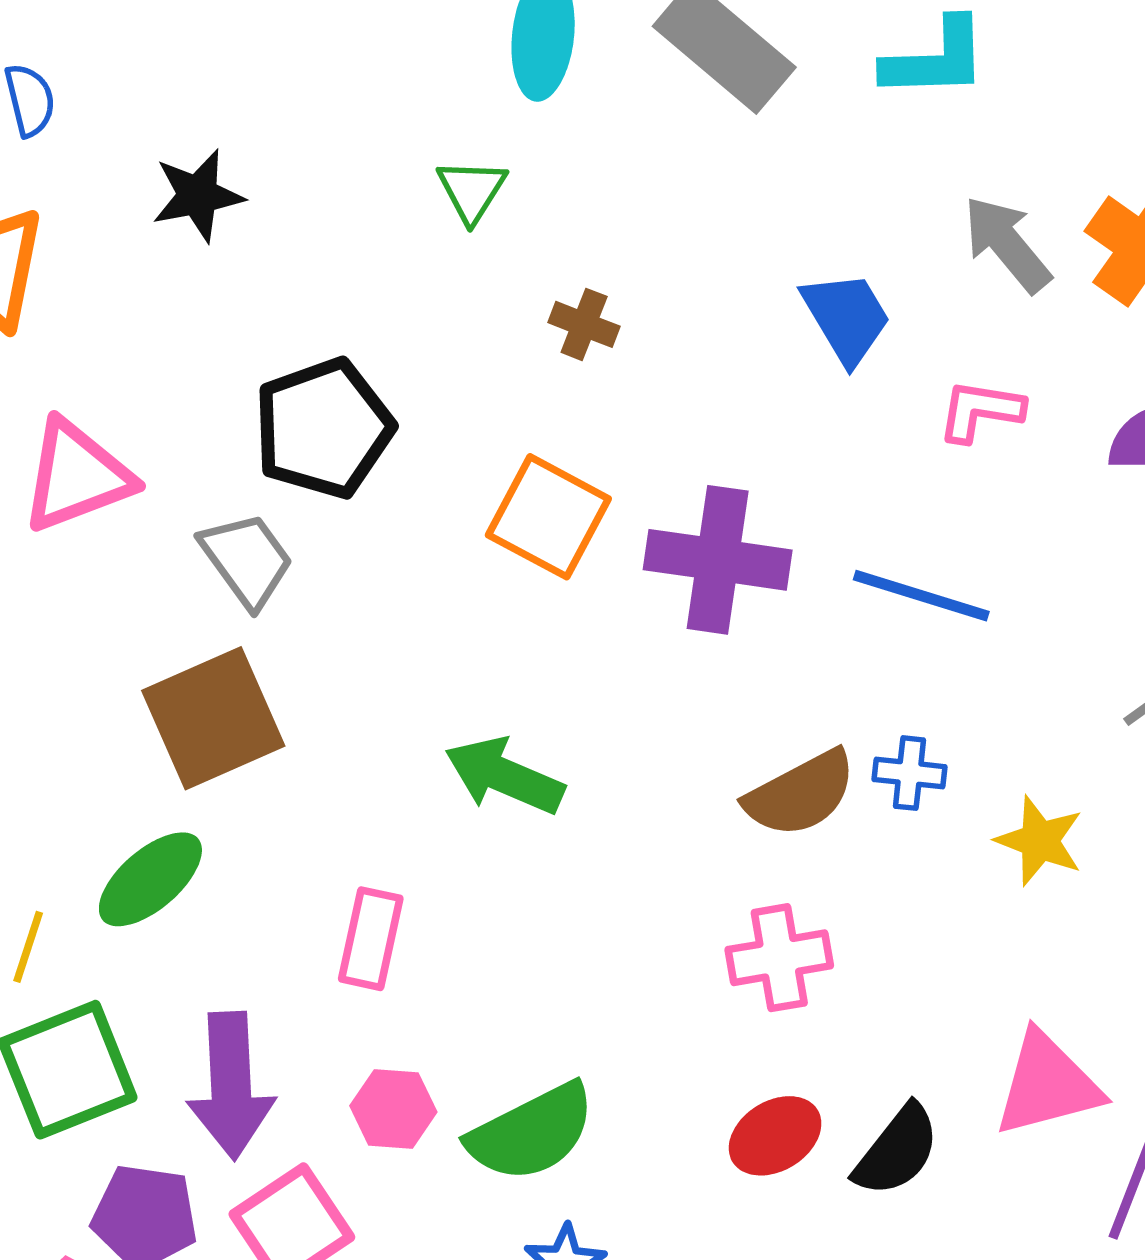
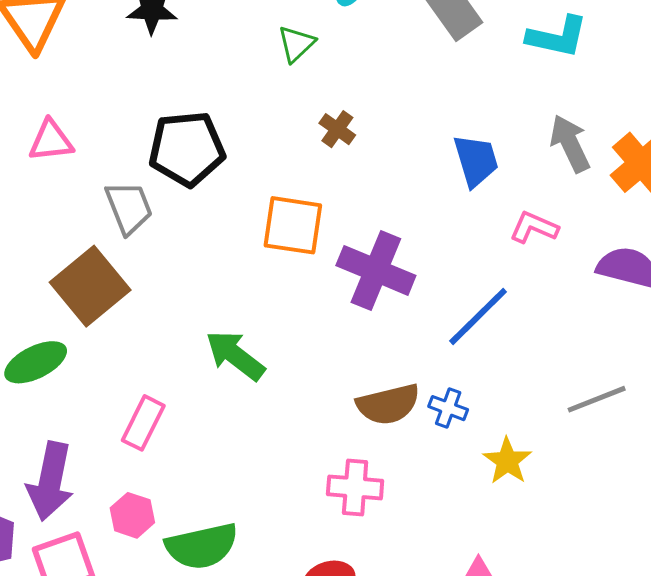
pink triangle: (77, 476) -> (51, 141), size x0.7
orange square: (548, 517) -> (293, 225), turned -34
blue line: (921, 596) -> (478, 316), turned -76
brown square: (213, 718) -> (90, 286), turned -30

